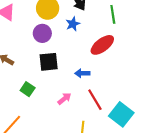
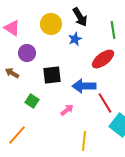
purple circle: (42, 33) -> (27, 53), moved
blue arrow: (82, 73) -> (84, 86), size x1.6
red line: (95, 100) -> (105, 103), moved

